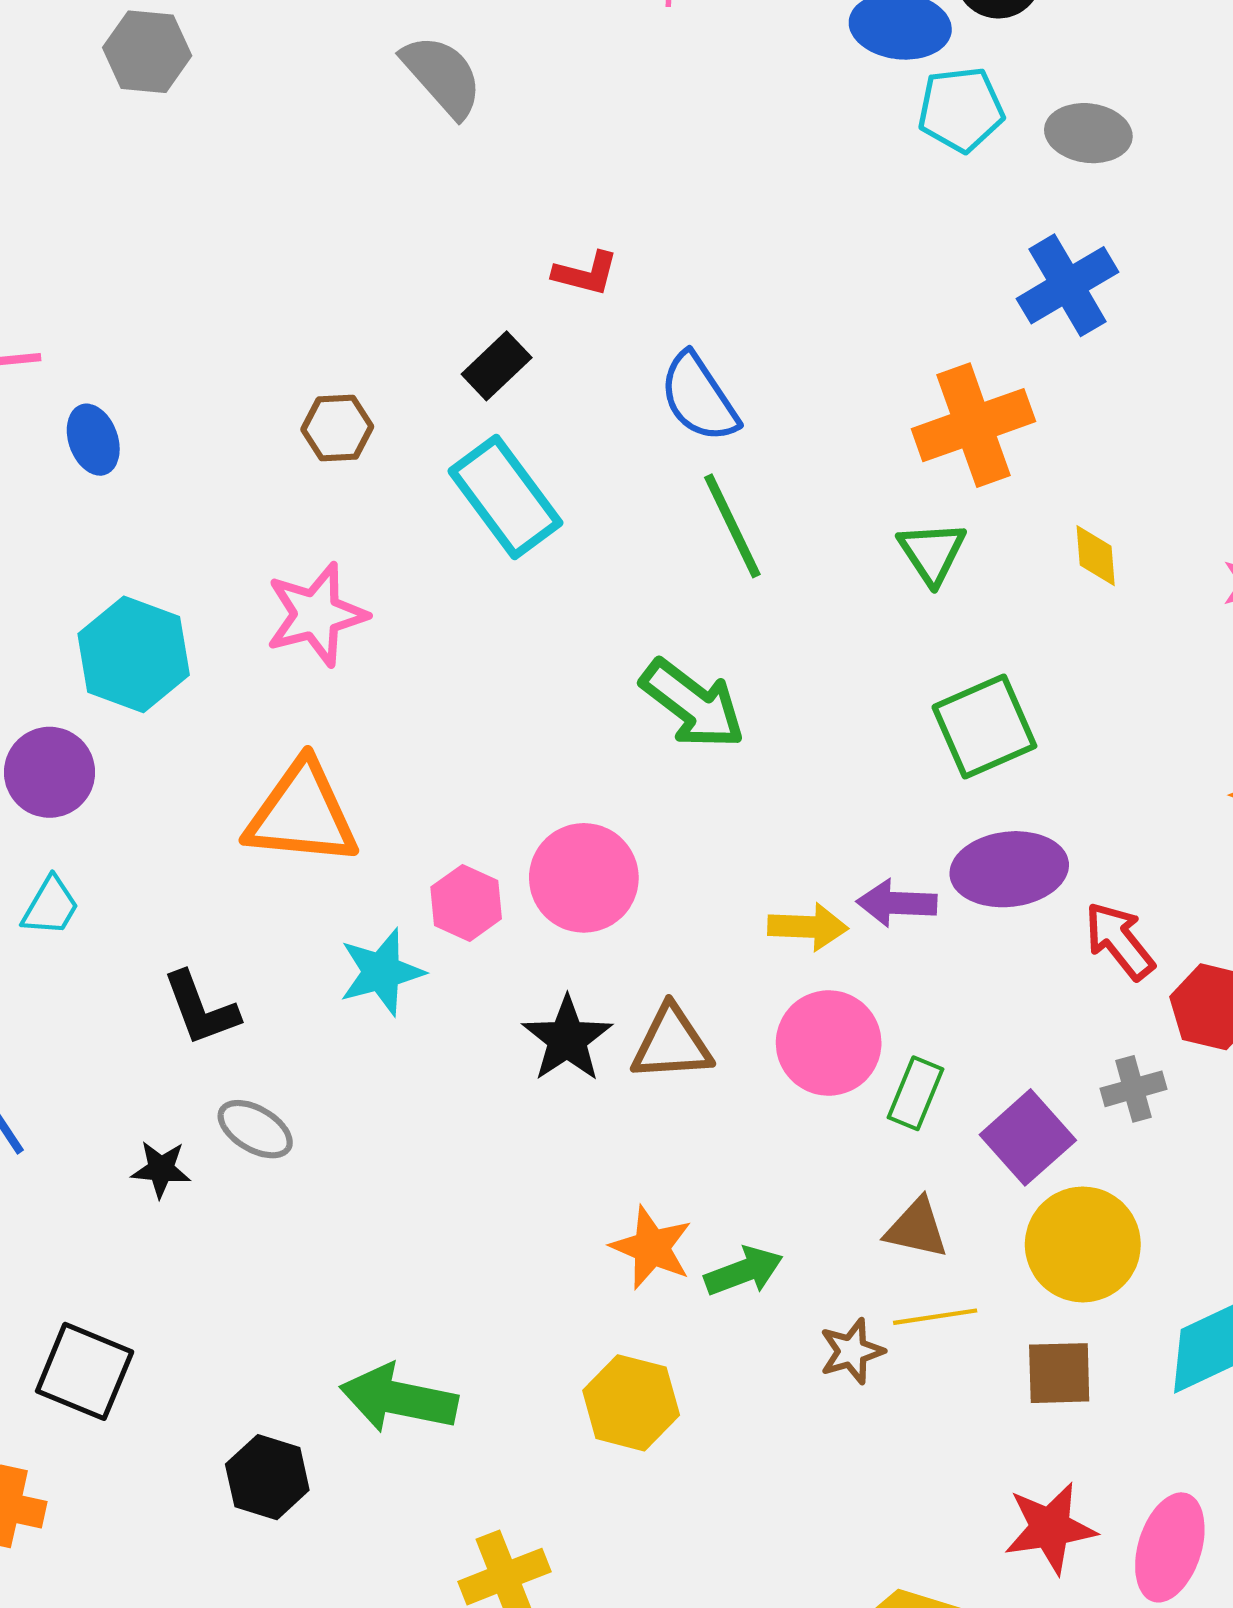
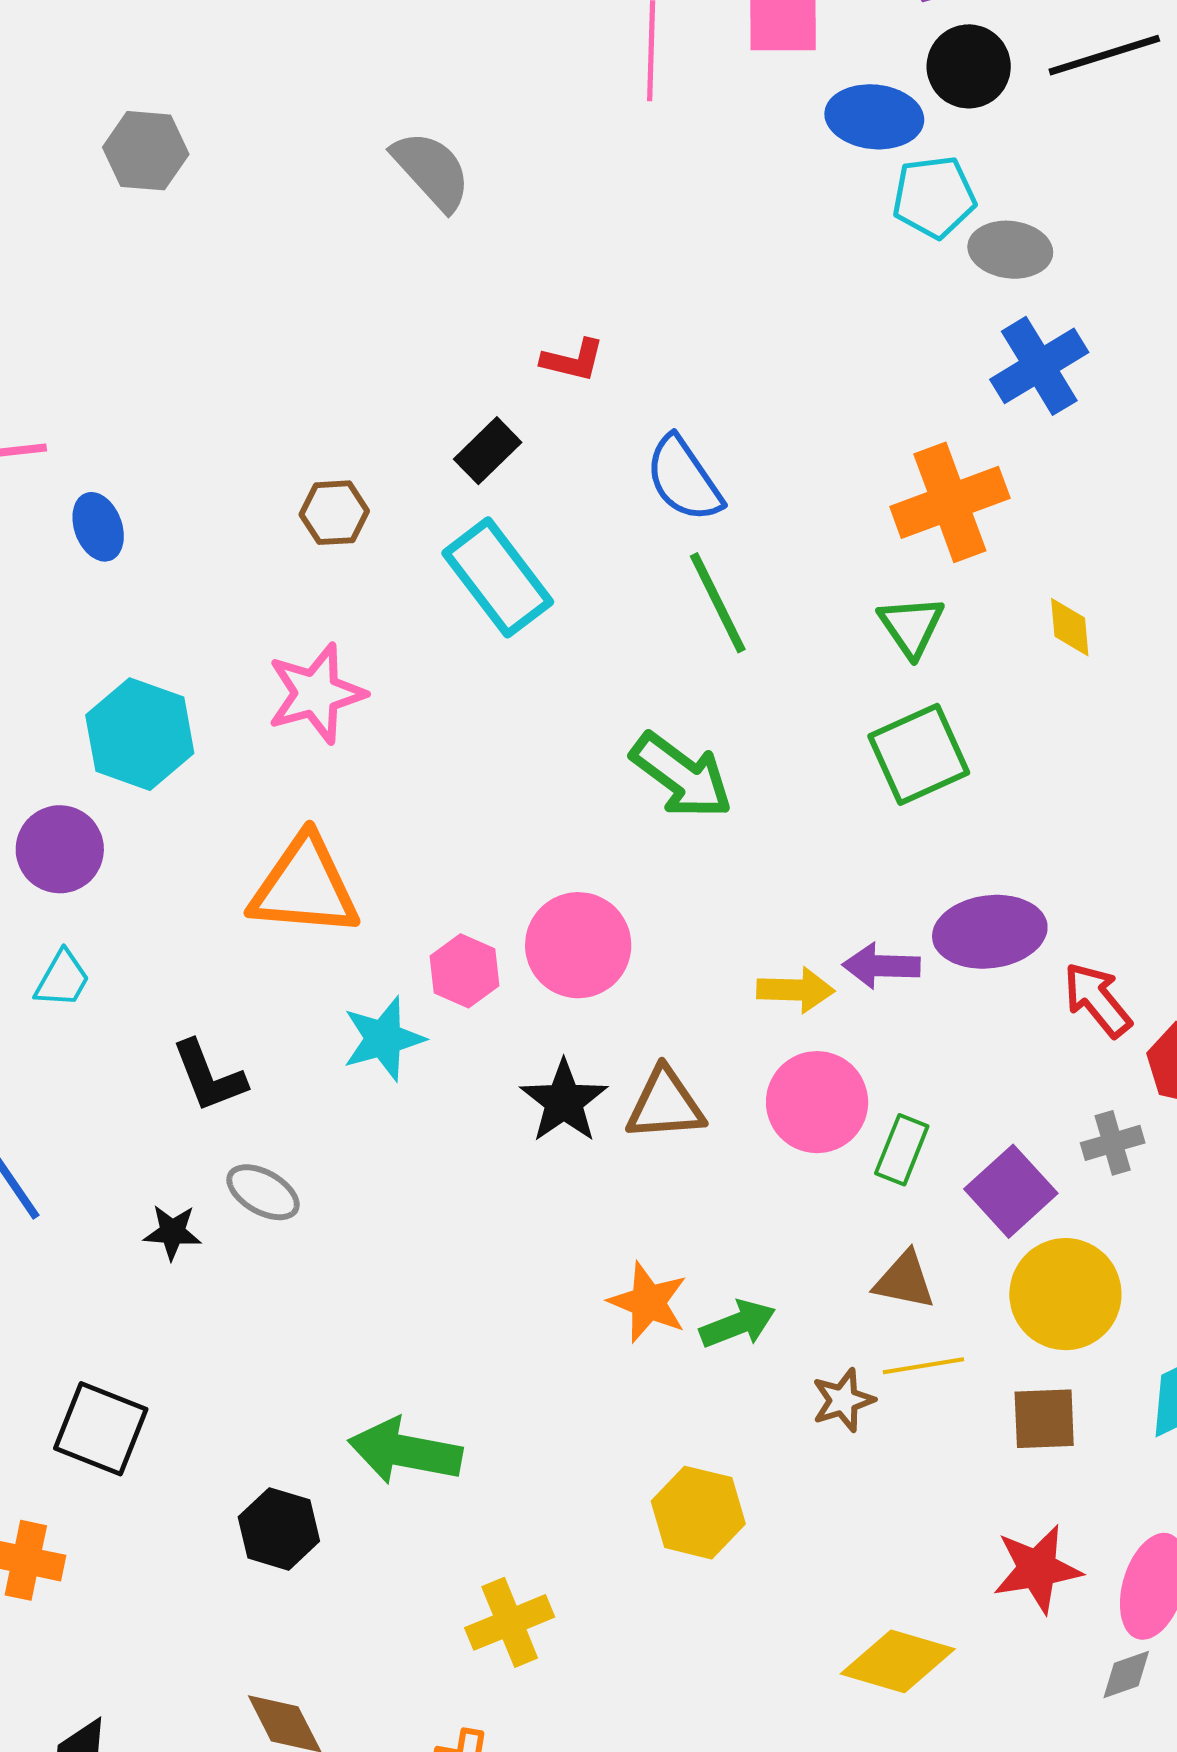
gray ellipse: (1088, 133) -> (1010, 250), moved
green square: (984, 726) -> (919, 754), moved
yellow hexagon: (631, 1403) -> (698, 1513), moved

